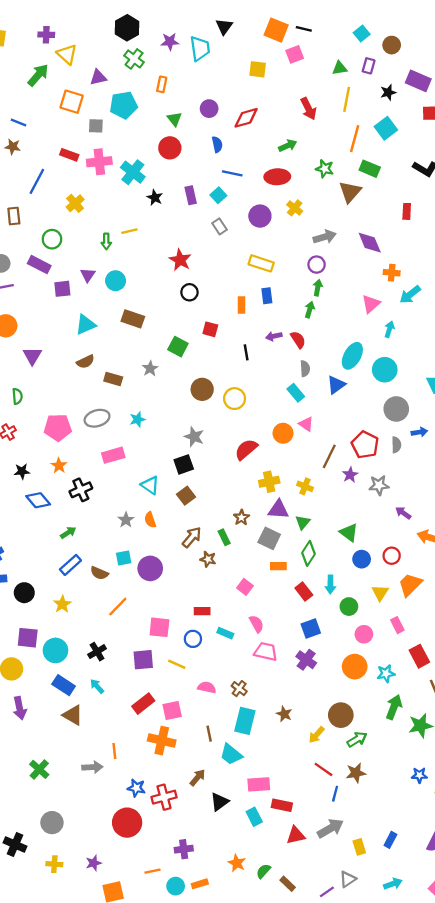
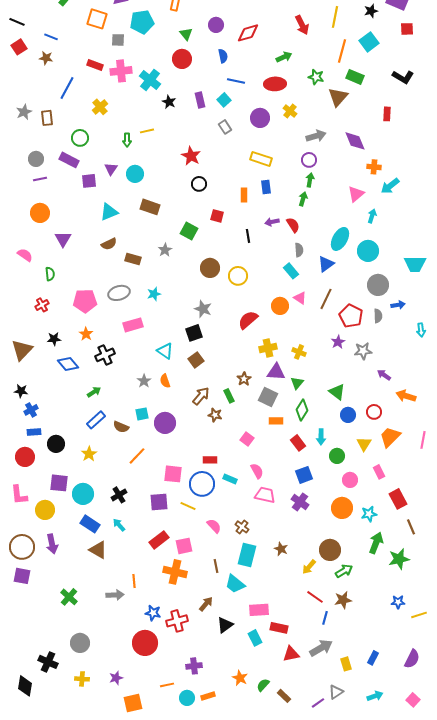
brown line: (329, 456) -> (326, 299), moved
blue circle: (193, 639) -> (202, 484), size x1.6
pink semicircle: (207, 687) -> (214, 526), turned 35

